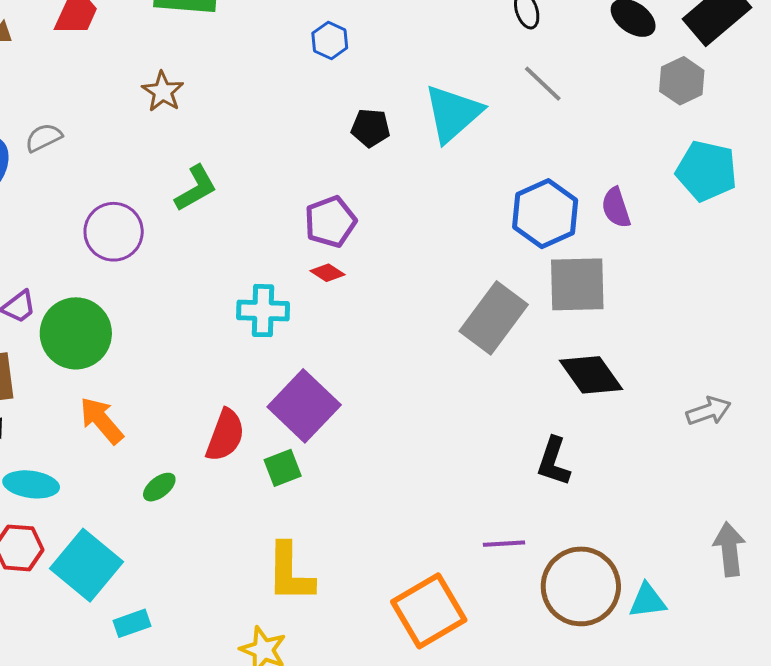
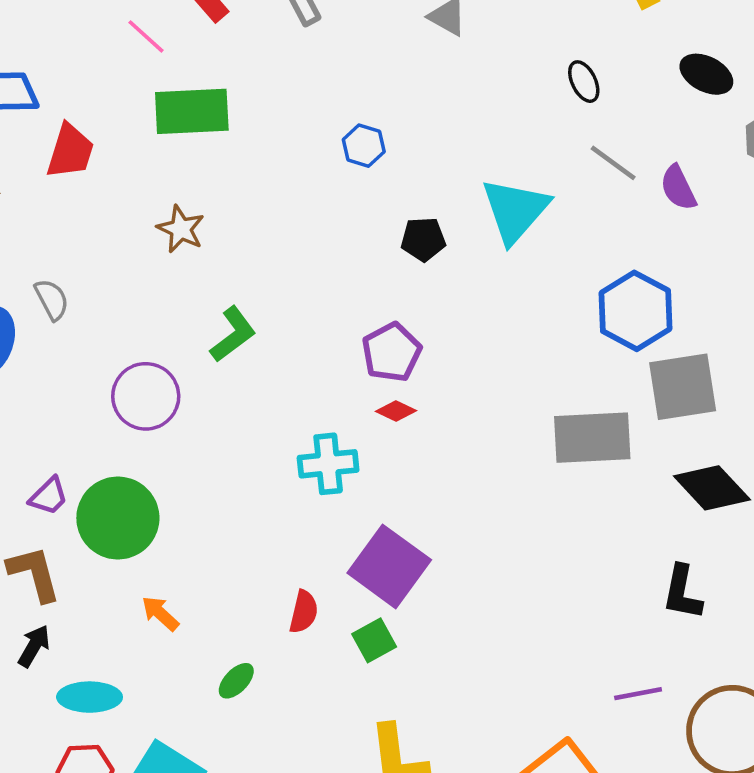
gray semicircle: (44, 138) -> (52, 299), turned 96
purple semicircle: (616, 208) -> (678, 188), moved
gray rectangle: (494, 318) -> (592, 438), turned 58
orange arrow: (101, 420) -> (160, 613), size x0.7
red semicircle: (225, 435) -> (304, 612), size x0.7

